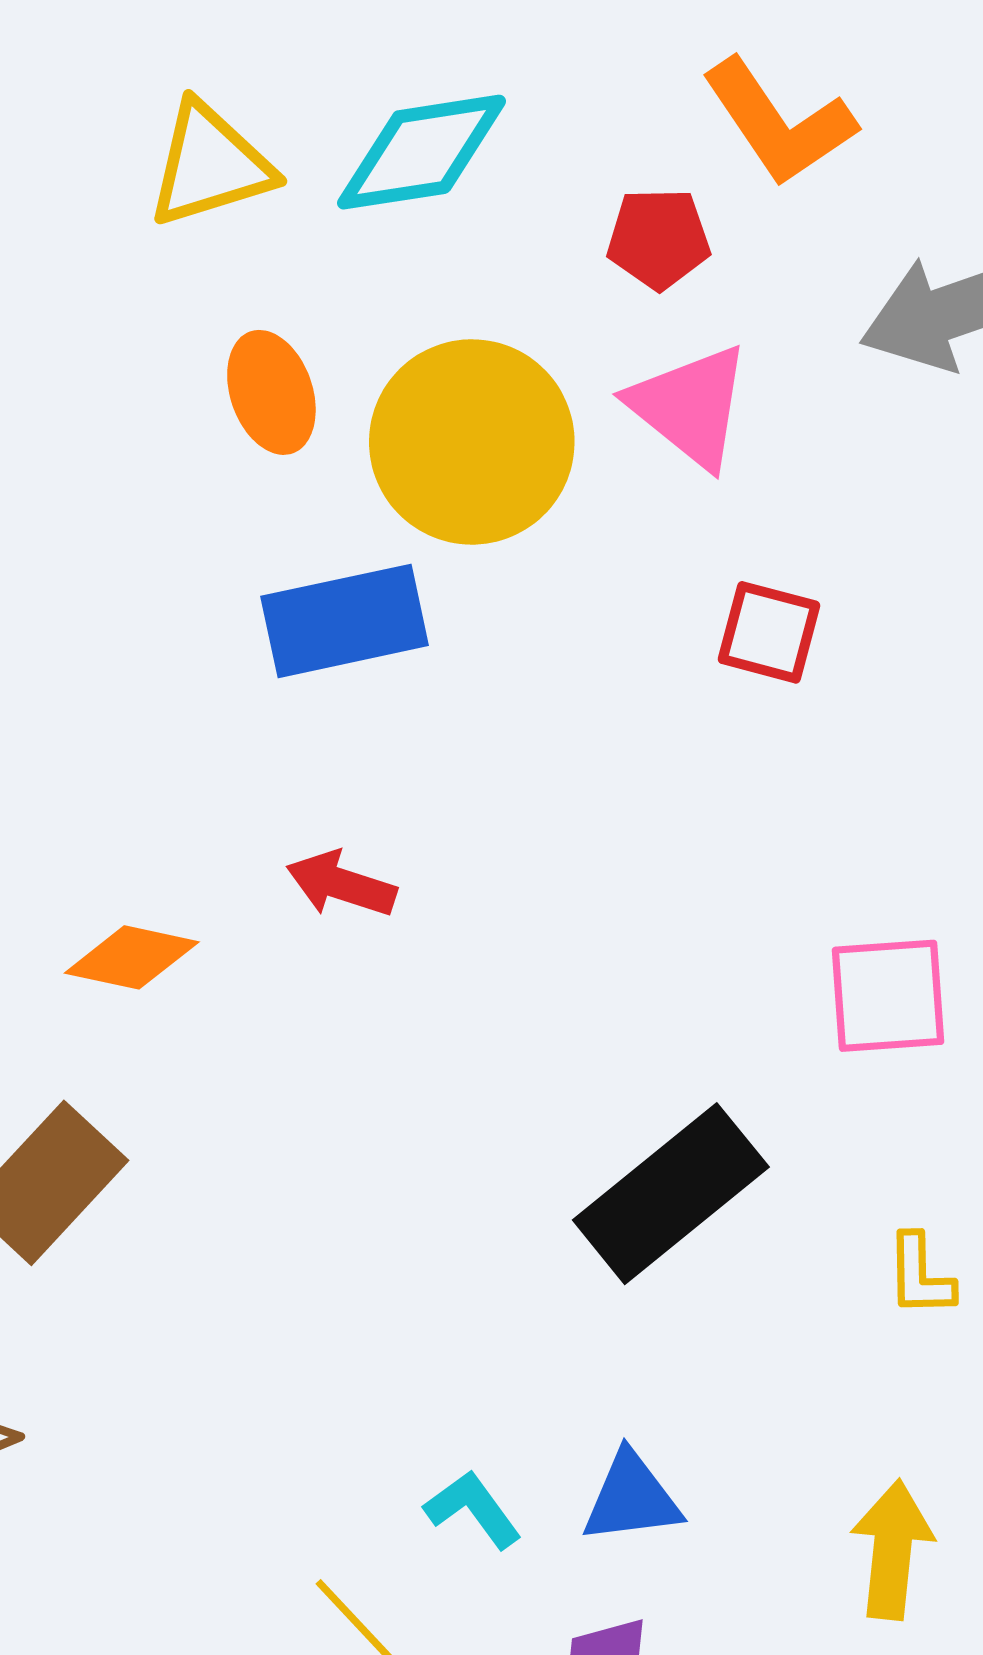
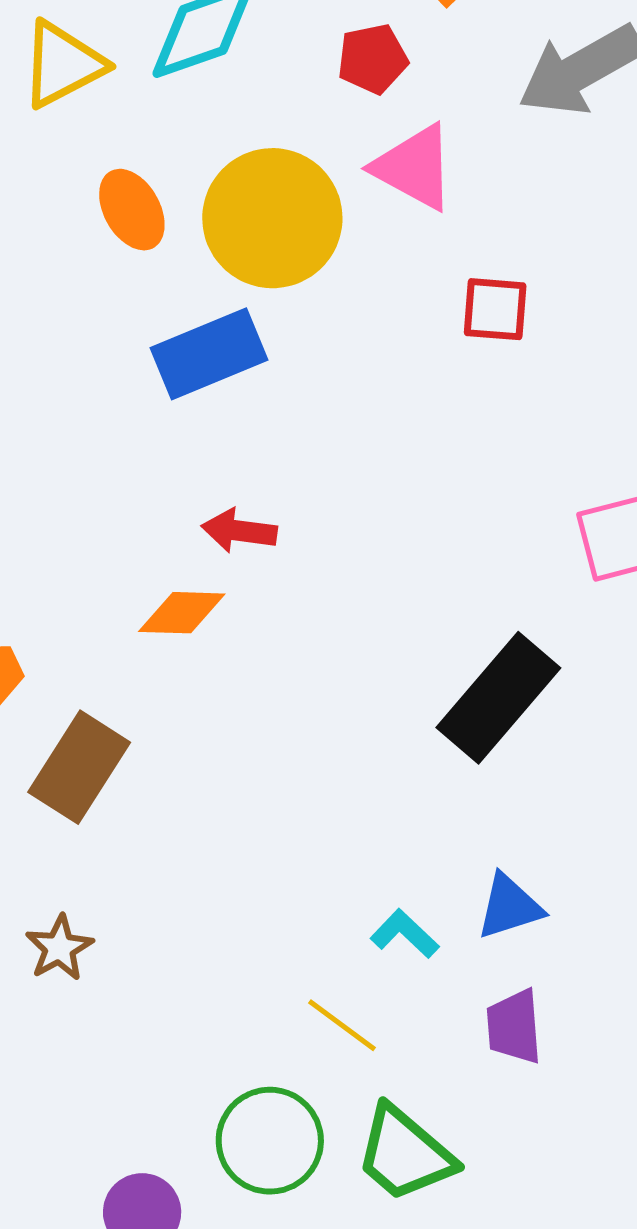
orange diamond: (132, 957) -> (182, 613), moved

